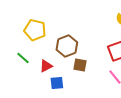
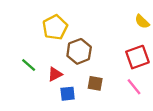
yellow pentagon: (35, 30) -> (55, 27), moved, turned 30
brown square: (80, 65) -> (95, 83), moved

